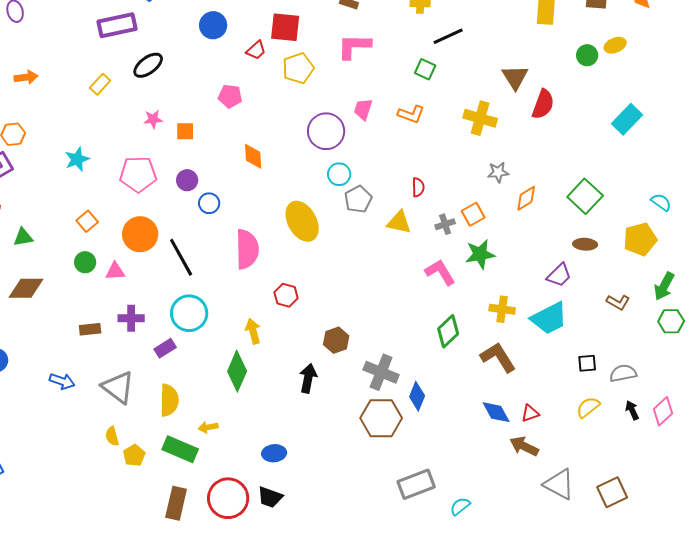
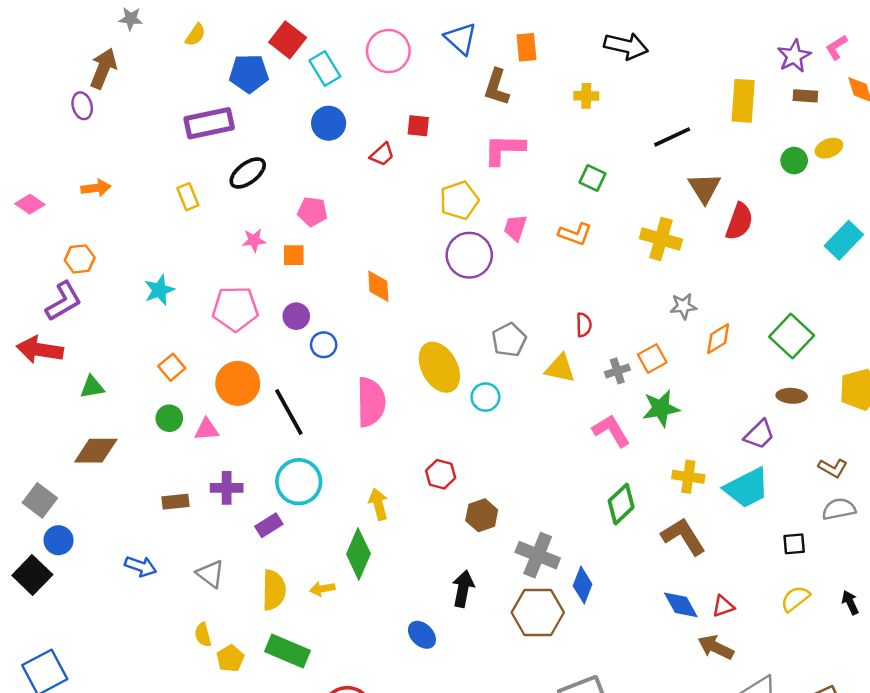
red square: (285, 27) -> (418, 126), size x0.6
black line: (448, 36) -> (672, 137), moved
yellow pentagon: (298, 68) -> (459, 200), moved
yellow rectangle: (100, 84) -> (188, 197), turned -65
pink pentagon: (230, 96) -> (312, 212), moved
cyan circle: (339, 174) -> (485, 397), moved
red hexagon: (286, 295) -> (441, 474), moved
gray semicircle: (623, 373) -> (839, 509), moved
black arrow: (308, 378) -> (463, 589), moved
gray triangle: (118, 387) -> (210, 574), size x0.7
yellow arrow: (208, 427) -> (322, 589), moved
blue ellipse: (274, 453) -> (422, 635), moved, turned 50

